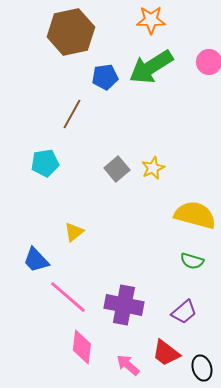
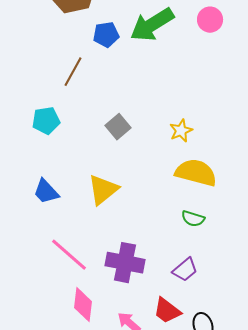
yellow star: (153, 168) -> (181, 131), moved
yellow triangle: (74, 232) -> (103, 190), moved, size x1.6
blue trapezoid: (36, 260) -> (46, 192), moved

